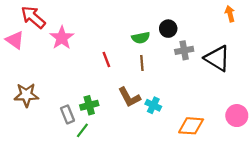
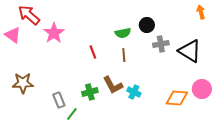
green cross: (89, 105) -> (90, 92), moved
pink circle: (237, 116) -> (202, 89), moved
orange diamond: (191, 126) -> (177, 98), moved

